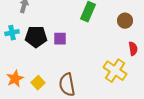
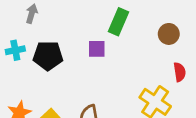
purple square: (60, 39) -> (97, 49), moved

